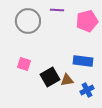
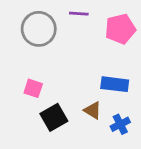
black square: (50, 77) -> (54, 117), moved
brown triangle: (67, 80) -> (93, 110), turned 40

